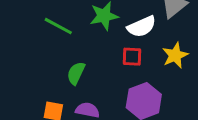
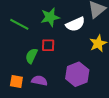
red square: (132, 57) -> (48, 45), moved

